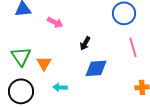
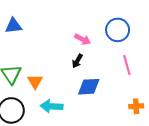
pink arrow: (55, 22) -> (82, 39), moved
cyan arrow: (60, 87) -> (52, 106), size x1.5

